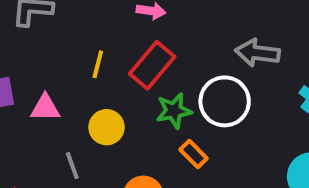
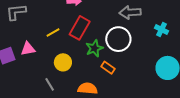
yellow line: (98, 64) -> (53, 32), turned 56
pink triangle: (45, 108) -> (28, 49), moved

